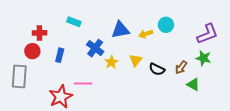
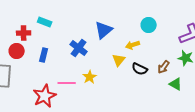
cyan rectangle: (74, 22) -> (45, 22), moved
blue triangle: (120, 30) -> (104, 30), turned -30
yellow arrow: (146, 34) -> (133, 45), moved
yellow star: (111, 62) -> (90, 77), moved

